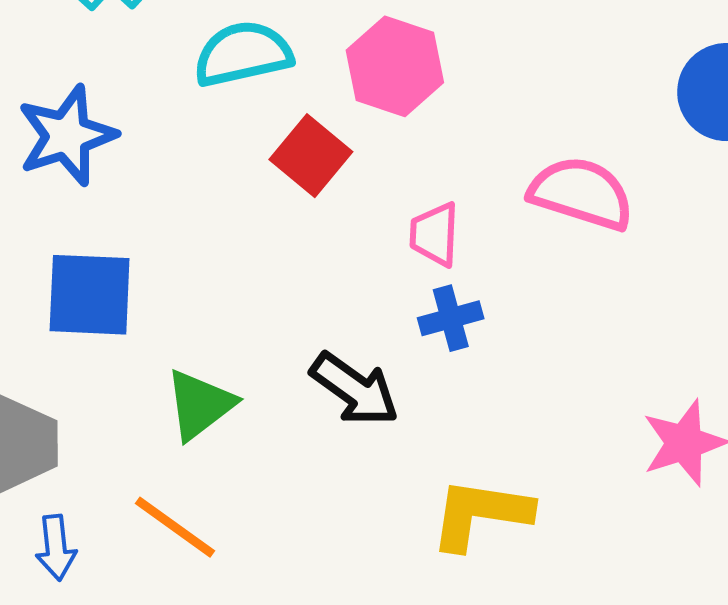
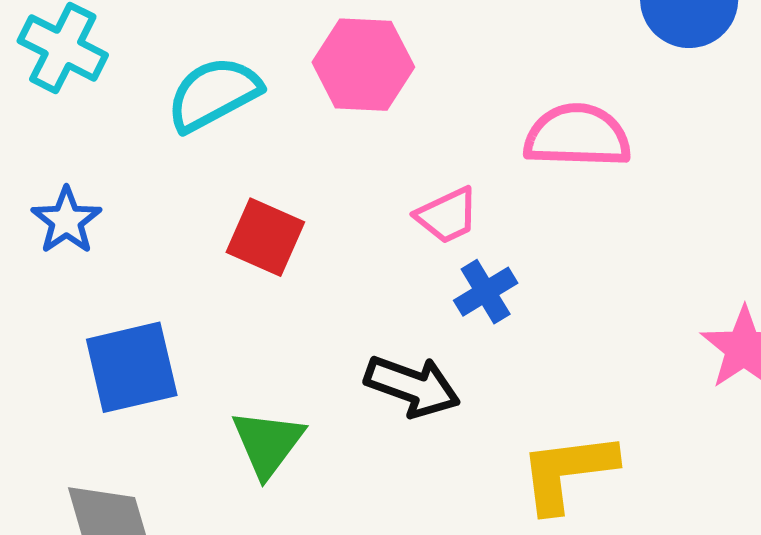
blue star: (67, 136) -> (66, 221), size x0.7
red square: (311, 156) -> (265, 237), moved
pink trapezoid: (434, 234) -> (447, 215), turned -102

